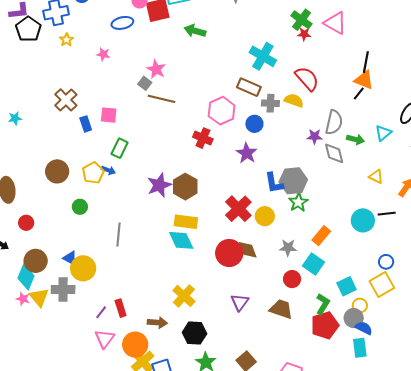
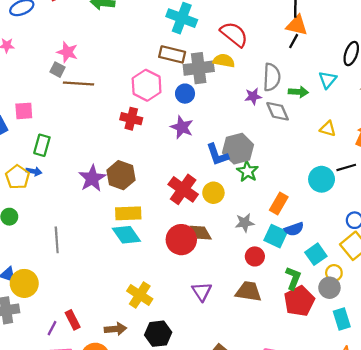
gray cross: (270, 103) -> (199, 68), size x1.5
blue semicircle: (364, 328) -> (294, 229), moved, turned 144

